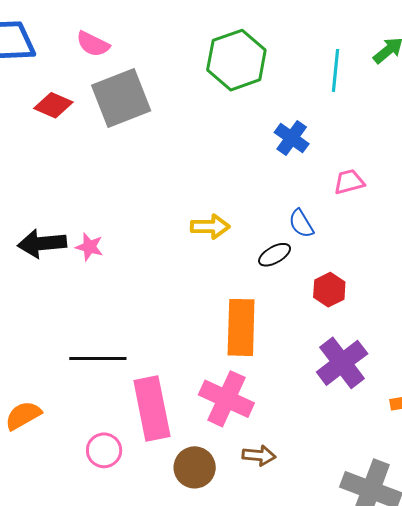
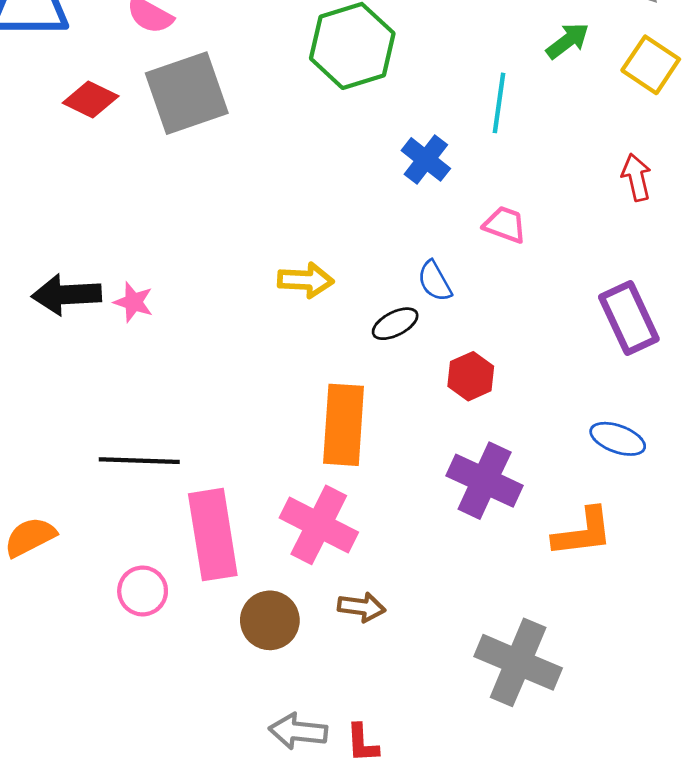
cyan line: (336, 70) -> (499, 103), moved
pink trapezoid: (349, 182) -> (505, 225), turned 32
purple cross: (342, 363) -> (485, 481), turned -30

